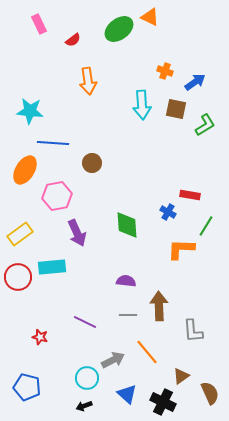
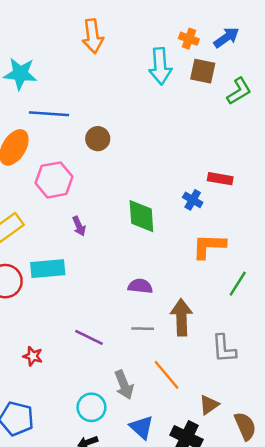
orange cross: (165, 71) -> (189, 39), moved
green line: (206, 226) -> (238, 284), moved
purple arrow: (77, 233) -> (79, 226), size x0.6
gray arrow: (113, 360) -> (124, 385), turned 95

